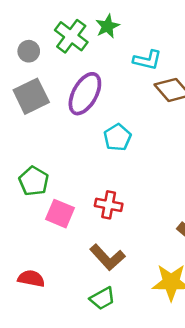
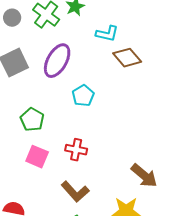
gray circle: (29, 51) -> (12, 18), moved
green pentagon: (34, 181) -> (32, 120), moved

